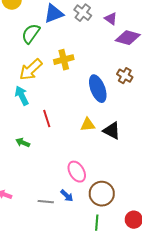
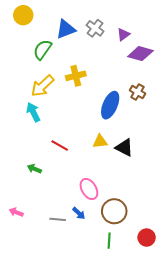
purple triangle: (111, 19) -> (123, 34), turned 48
blue ellipse: (98, 89) -> (110, 105), turned 44
red line: (47, 119) -> (60, 146), moved, turned -42
green arrow: (23, 143) -> (34, 169), moved

